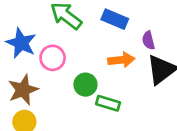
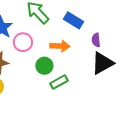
orange arrow: (121, 60) -> (60, 46), moved
green rectangle: (108, 103) -> (59, 82), turned -54

